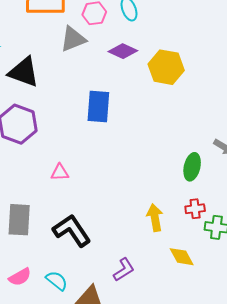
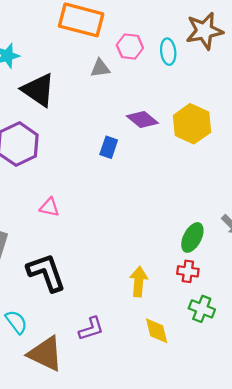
gray triangle: (73, 39) -> (100, 68), size x0.7
purple diamond: (123, 51) -> (142, 119), moved
blue rectangle: (98, 106) -> (109, 147), size x0.6
red cross: (195, 209) -> (188, 271), moved

